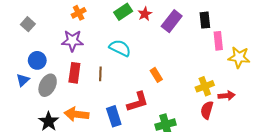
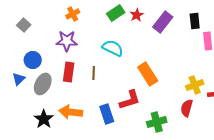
orange rectangle: (156, 75) -> (148, 74), size x1.6
red semicircle: (207, 110) -> (187, 108), moved

